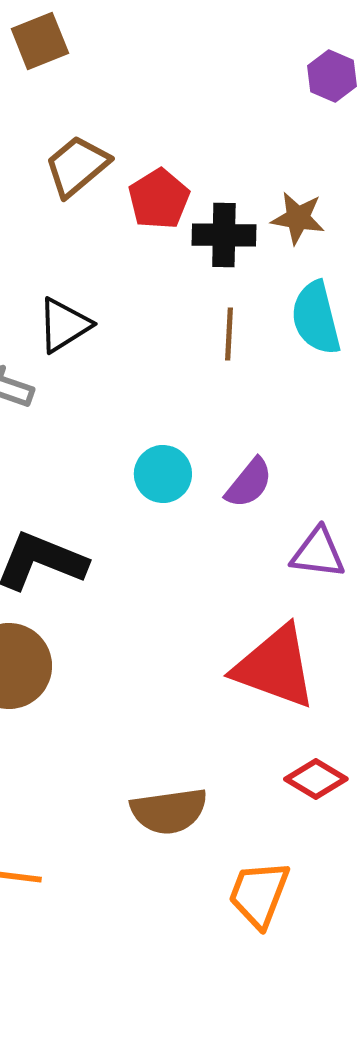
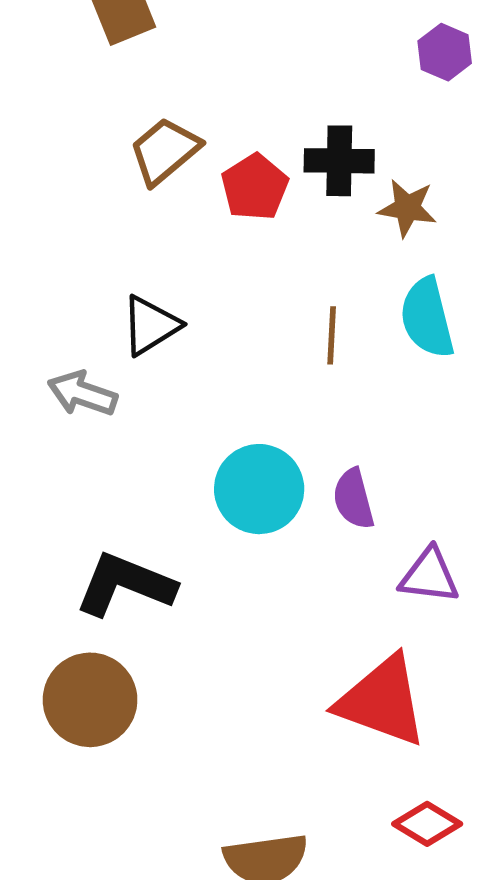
black cross: (224, 235) -> (339, 161), moved
cyan circle: (163, 474) -> (259, 489), size x1.4
purple semicircle: (249, 483) -> (354, 499), turned 126

